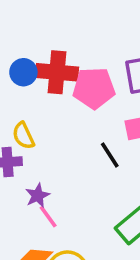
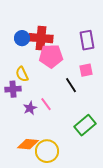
pink pentagon: (94, 88) -> (51, 56), moved
pink line: (48, 217) -> (46, 104), moved

